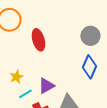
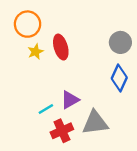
yellow star: (16, 77) -> (36, 52), moved

